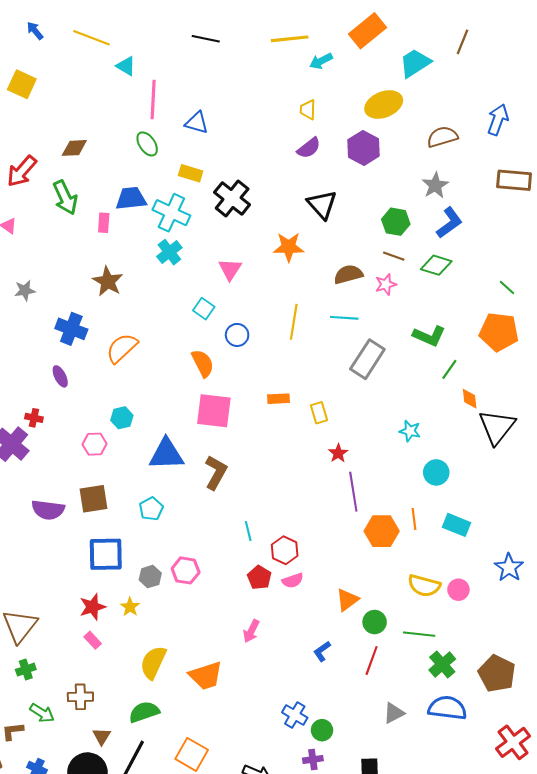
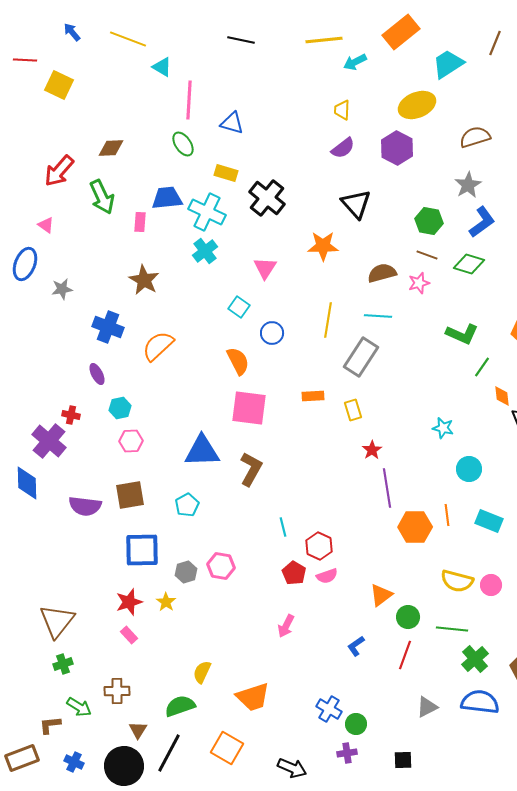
gray rectangle: (367, 359) -> (361, 357), moved
cyan hexagon: (122, 418) -> (120, 408), moved
yellow semicircle: (153, 662) -> (202, 672), moved, size x0.7
orange trapezoid: (206, 676) -> (253, 697), moved

